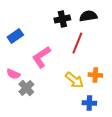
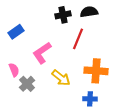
pink semicircle: (13, 74) -> (14, 70), turned -136
orange cross: (95, 75) -> (96, 71), size x1.6
yellow arrow: (74, 80) -> (61, 78), moved

